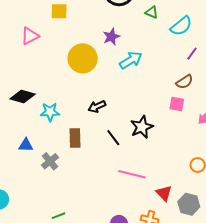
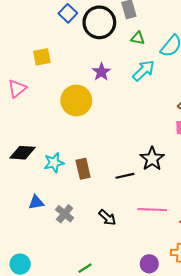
cyan arrow: (131, 60) -> (144, 71), moved
black arrow: (97, 106) -> (107, 218), moved, turned -102
brown rectangle: (75, 138) -> (83, 169), moved
black line: (113, 138) -> (125, 176), turned -54

